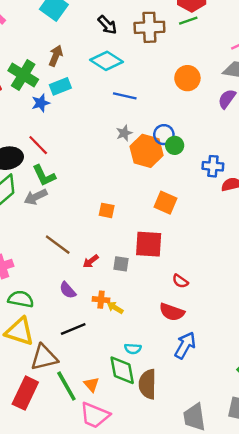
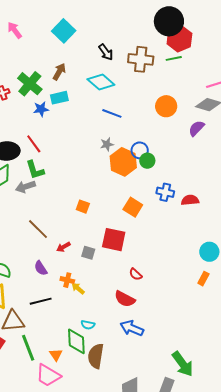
blue cross: (213, 166) -> (165, 192), moved
blue arrow: (185, 345) -> (132, 328), turned -105
orange triangle: (91, 384) -> (56, 355), moved

